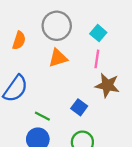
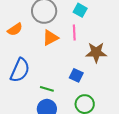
orange semicircle: (19, 40) -> (15, 29), turned 49
pink line: (97, 59) -> (74, 33), moved

